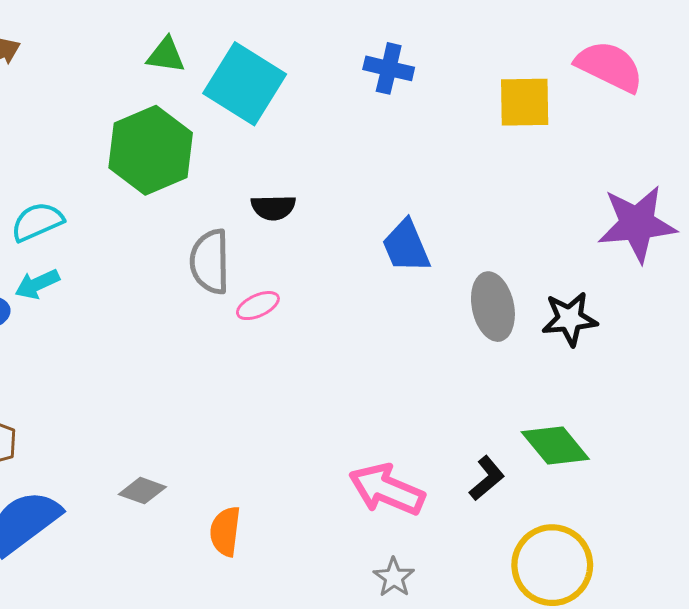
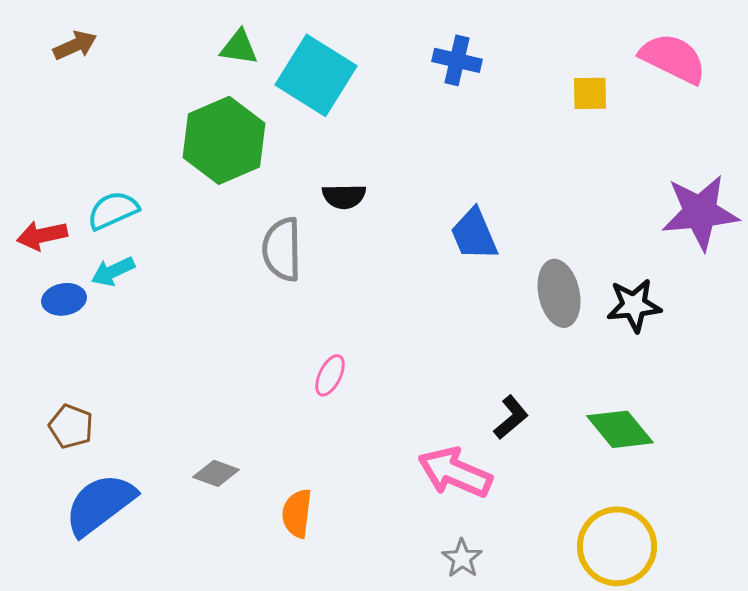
yellow square: (525, 102) -> (590, 93), size x0.7
pink ellipse: (258, 306) -> (330, 375), moved, turned -39
black L-shape: (487, 478) -> (511, 417), moved

